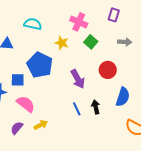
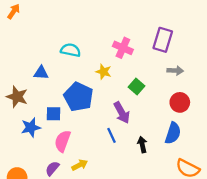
purple rectangle: (114, 15) -> (163, 40), size x1.5
green square: (91, 42) -> (137, 86), moved
red circle: (108, 70) -> (180, 102), moved
pink semicircle: (26, 104) -> (63, 141), turned -108
blue line: (77, 109) -> (112, 135), moved

